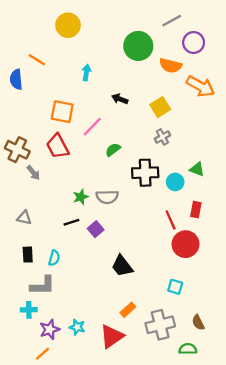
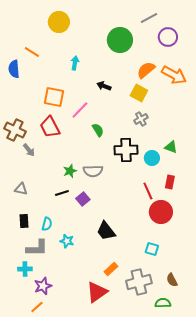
orange semicircle: (171, 66) -> (146, 70), moved, turned 126
yellow square: (160, 107) -> (139, 93), turned -30
green semicircle: (113, 150) -> (98, 130), turned 96
cyan star: (77, 327) -> (67, 241), moved

